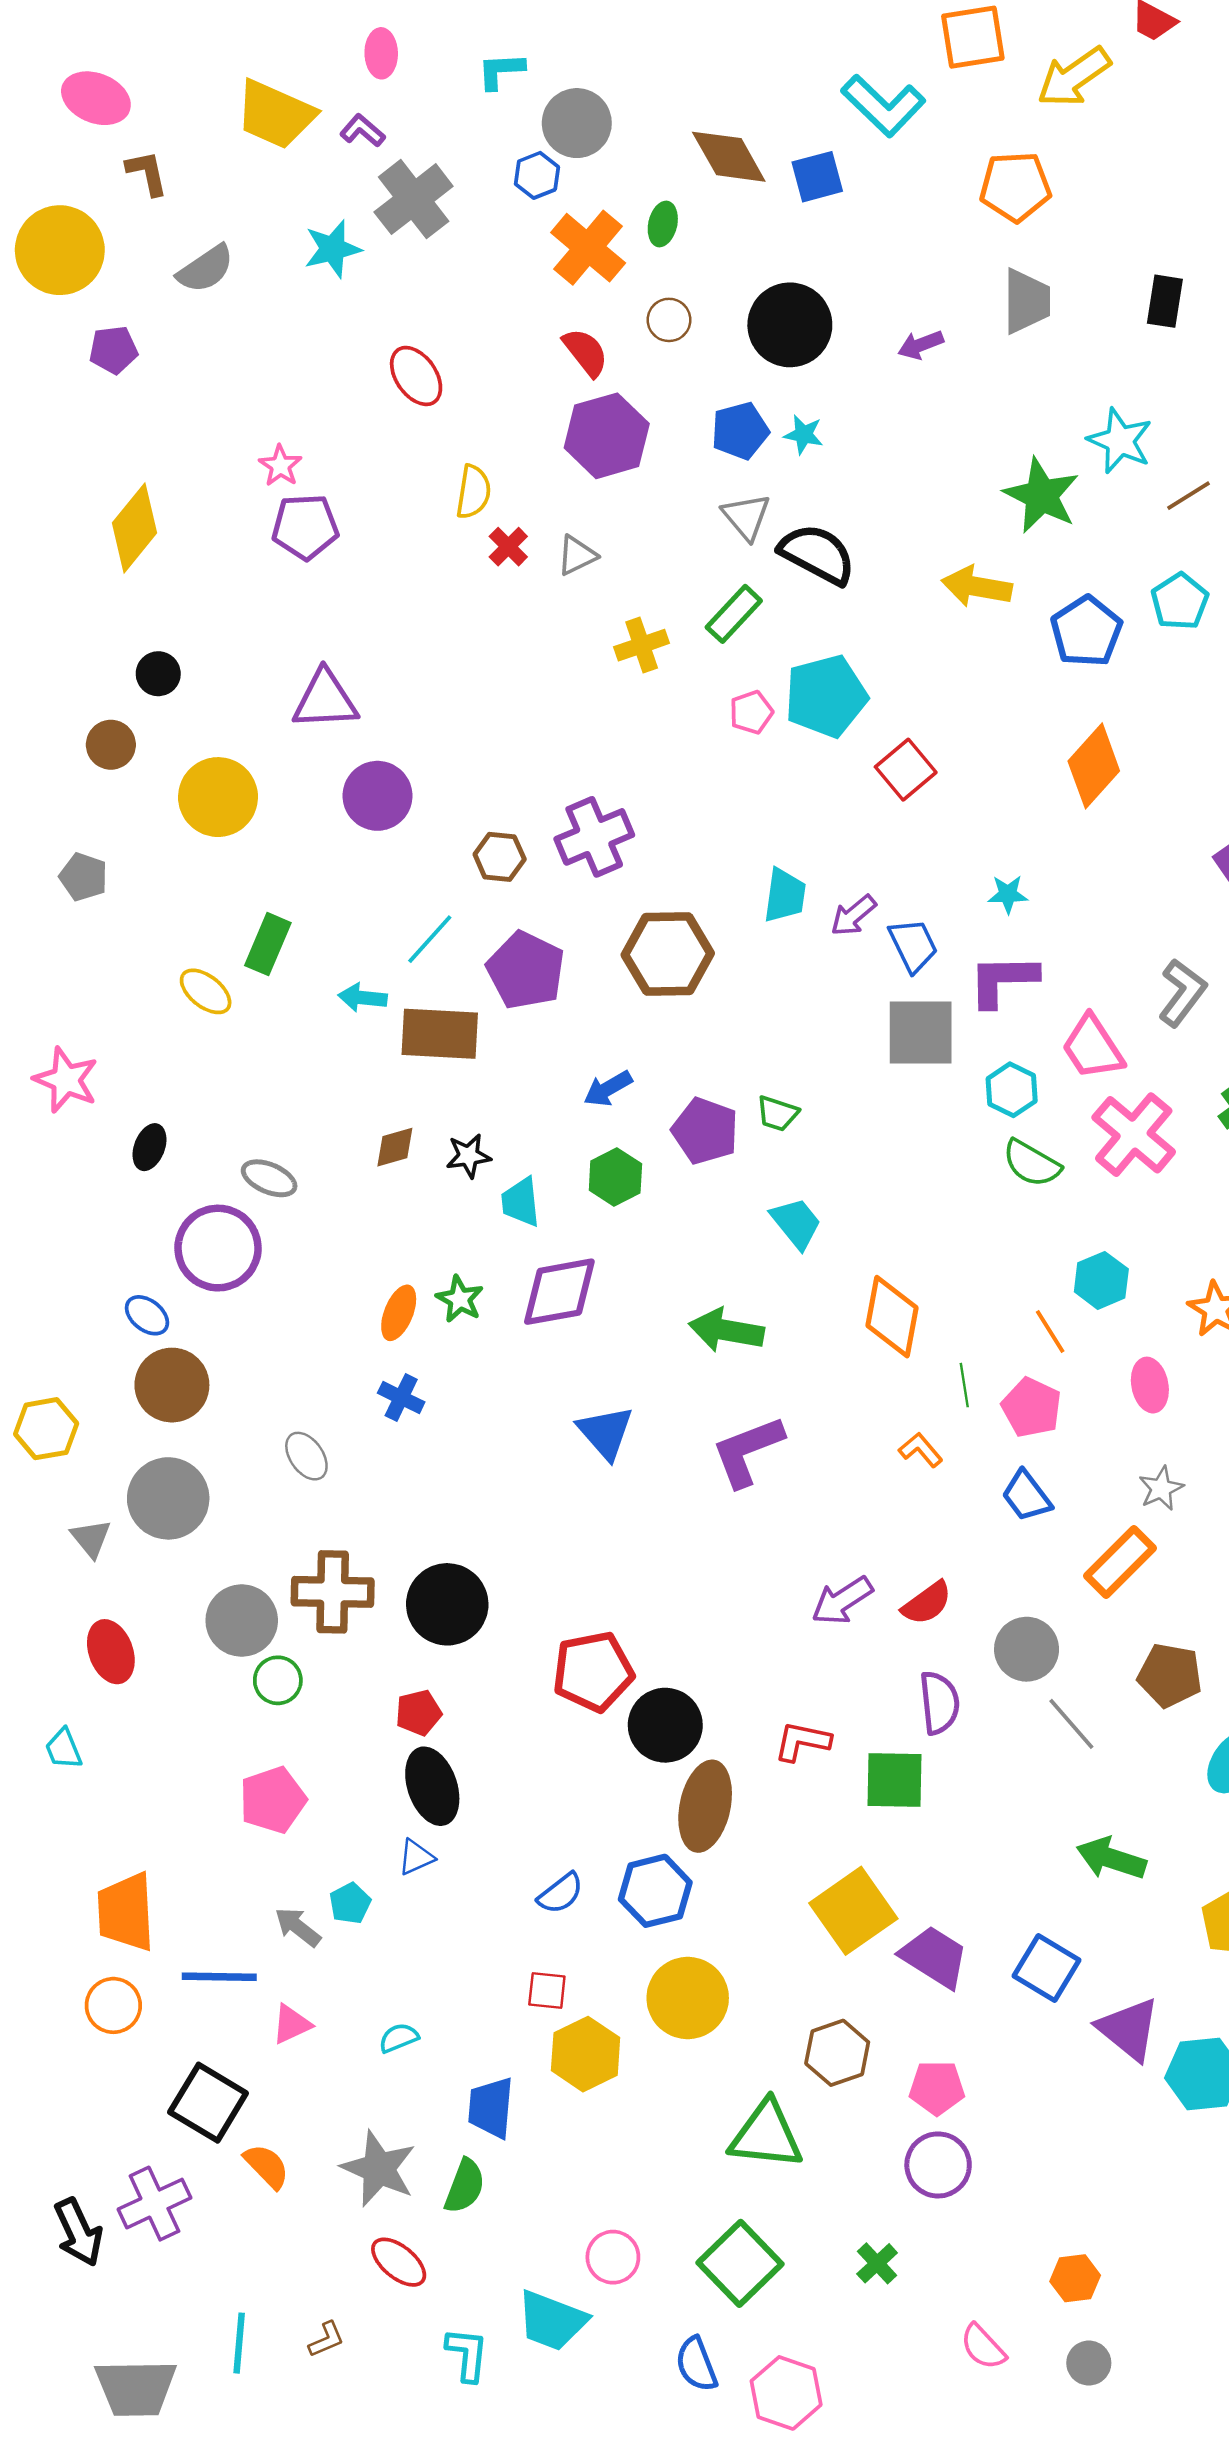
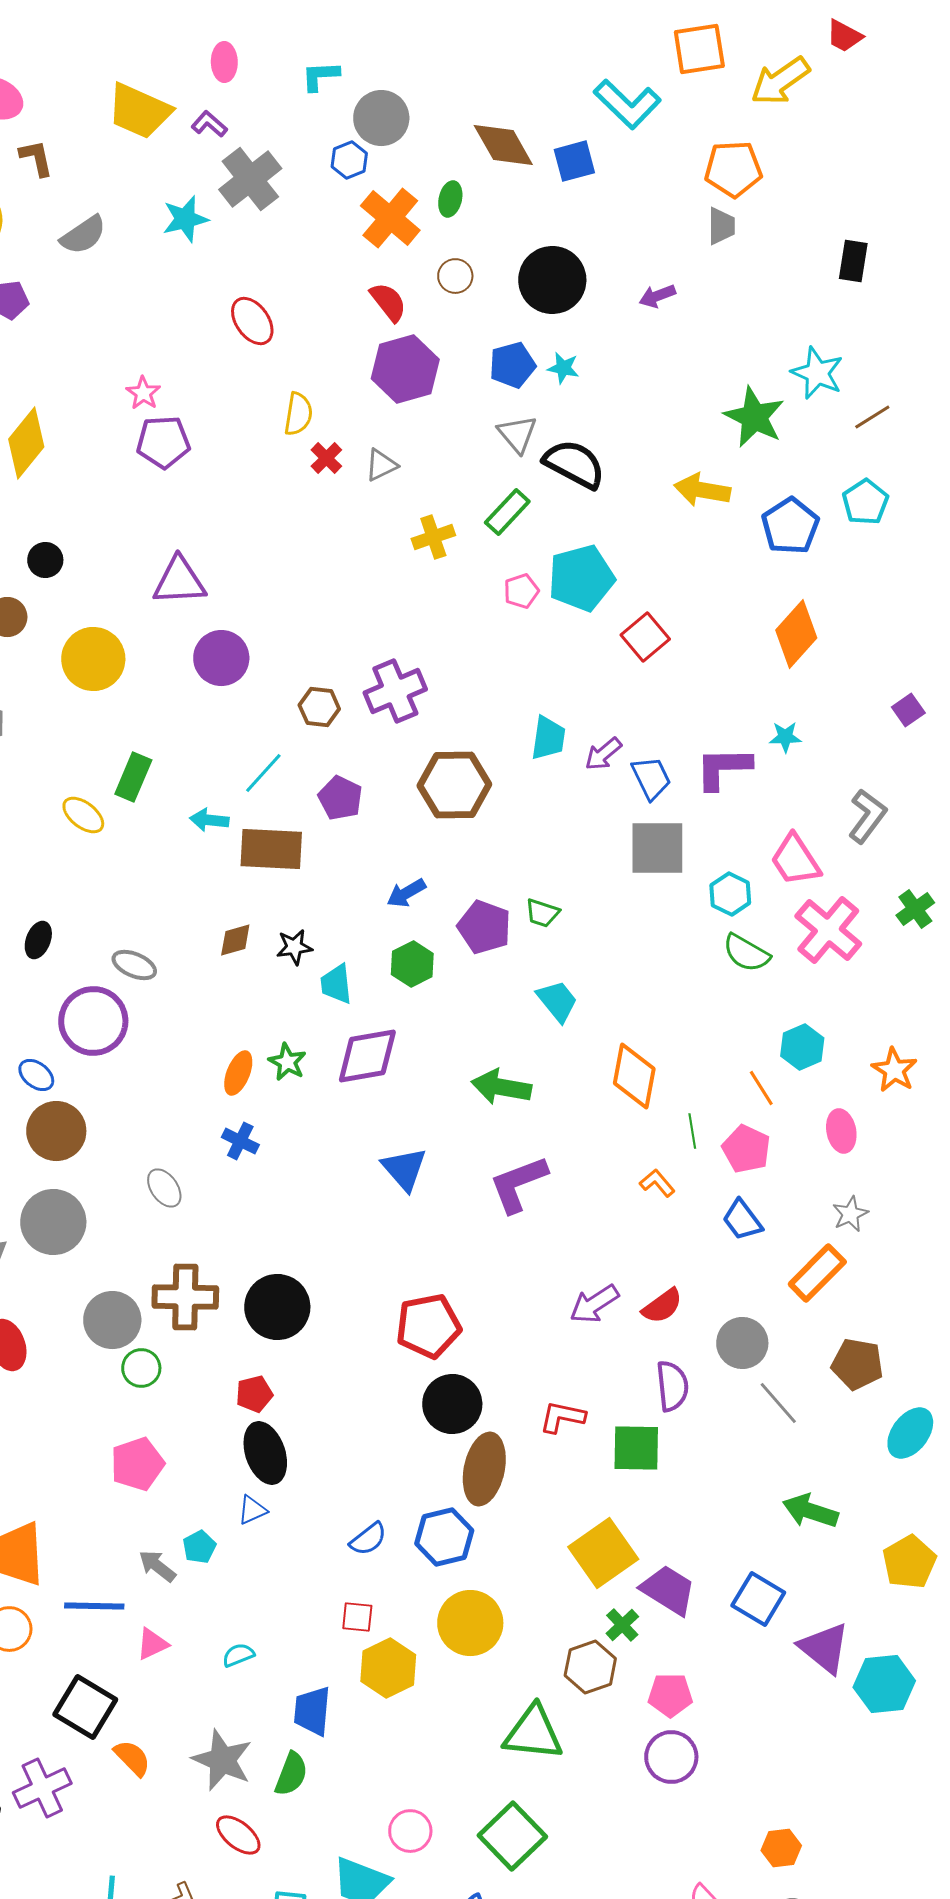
gray trapezoid: (1027, 301) -> (721, 226), moved, size x0.7
cyan star: (1008, 894) -> (785, 737), moved
purple pentagon: (526, 970) -> (340, 798), size x0.7
purple L-shape: (1003, 980) -> (723, 768), moved
red pentagon: (593, 1672) -> (428, 1326), moved
green cross: (877, 2263) -> (622, 1625), moved

